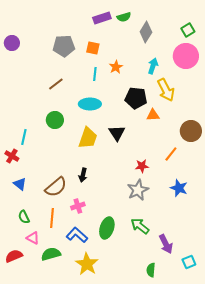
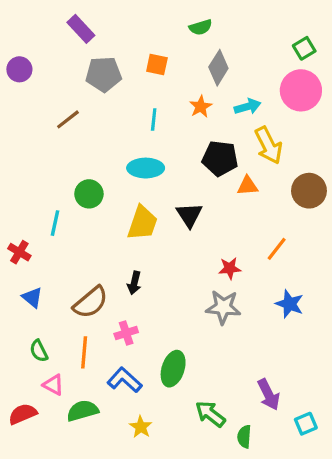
purple rectangle: (102, 18) -> (81, 29), moved, turned 66
gray diamond: (146, 32) -> (218, 68), moved
orange square: (93, 48) -> (157, 64), moved
cyan arrow: (153, 66) -> (248, 107), turned 56
orange star: (116, 67) -> (201, 107), moved
brown line: (56, 84) -> (68, 119), moved
brown circle: (191, 131) -> (309, 191), moved
cyan line: (24, 137) -> (55, 223), moved
gray star: (138, 190) -> (223, 307), turned 30
green arrow: (140, 226) -> (210, 414), moved
yellow star: (87, 264) -> (141, 427), size x0.6

